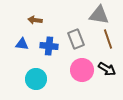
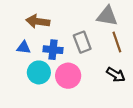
brown arrow: (35, 20) -> (38, 21), size x1.5
pink circle: (82, 70) -> (68, 76), moved
cyan circle: (36, 79) -> (39, 72), moved

